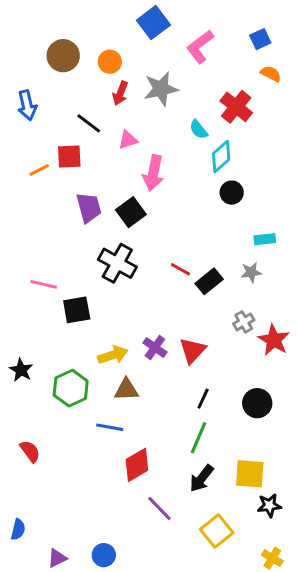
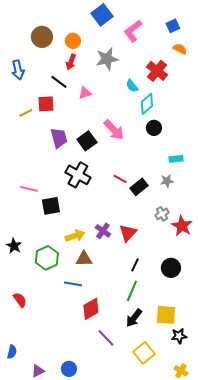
red arrow: (120, 93) -> (71, 62), moved
pink arrow: (153, 173) -> (114, 130), moved, turned -55

